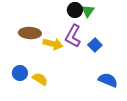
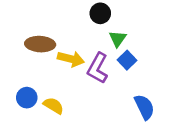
green triangle: (88, 11) -> (118, 39), moved
purple L-shape: (73, 36) -> (98, 68), moved
blue semicircle: (108, 80) -> (144, 107), turned 42

